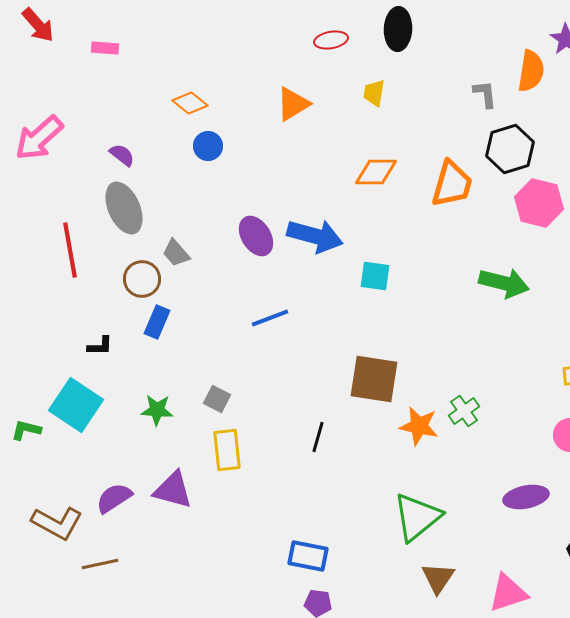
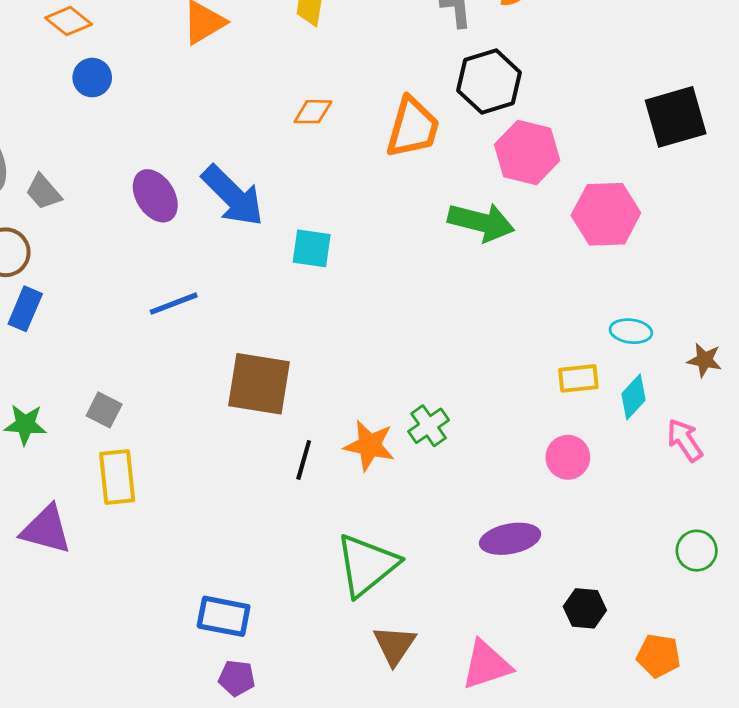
orange diamond: (376, 172) -> (313, 112), size x0.7
blue arrow: (315, 236) -> (233, 196), turned 30
gray trapezoid: (176, 253) -> (44, 192), moved
green arrow: (504, 283) -> (481, 222), moved
brown square: (374, 379) -> (259, 384), moved
black line: (318, 437) -> (304, 460), moved

